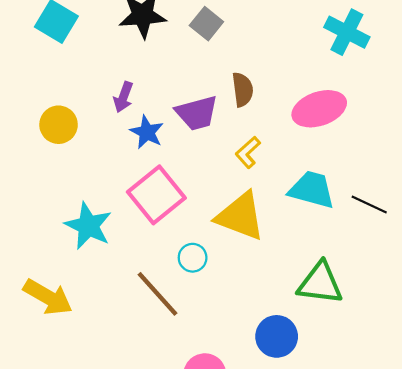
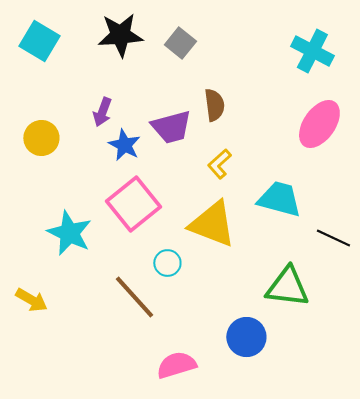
pink ellipse: (319, 109) -> (319, 124), moved, turned -36
black line: (369, 205) -> (333, 238), moved
yellow arrow: (48, 297) -> (31, 300), size x0.7

